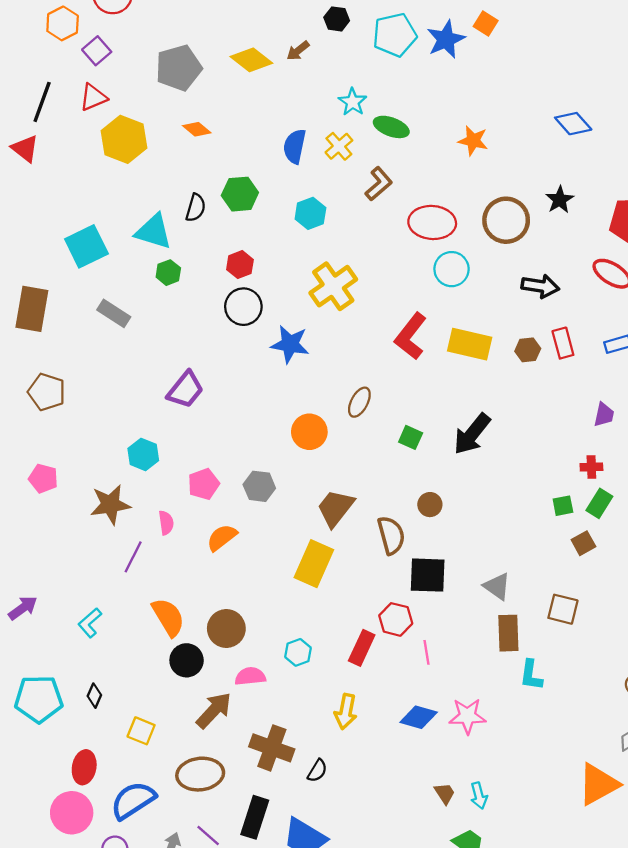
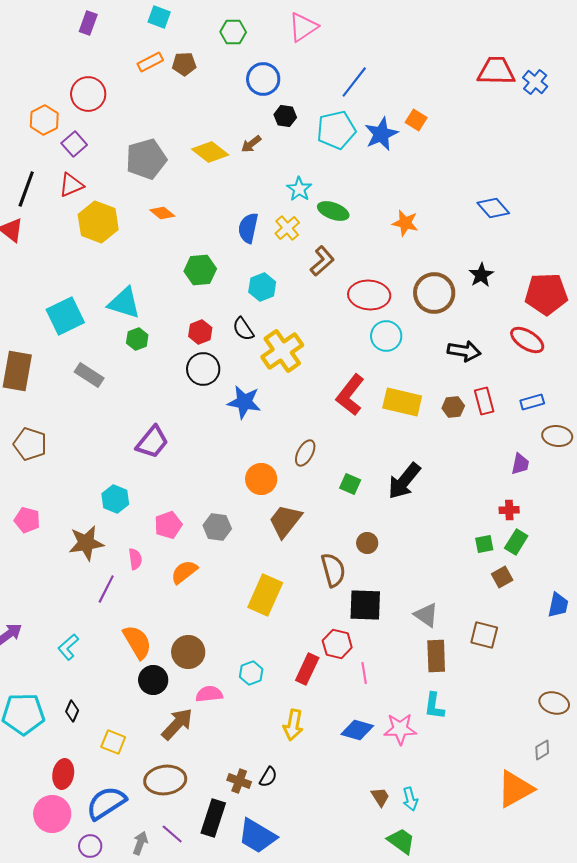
black semicircle: (196, 208) -> (243, 329), moved, turned 130
brown trapezoid: (336, 508) -> (285, 521), moved
cyan L-shape: (531, 675) -> (434, 706), moved
brown cross: (272, 748) -> (239, 781), moved, size x0.6

